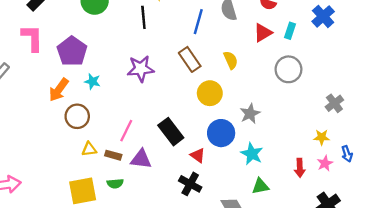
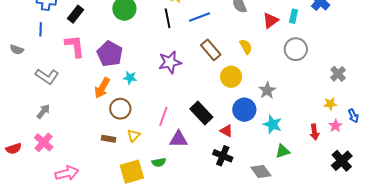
blue line: (198, 22) -> (200, 17), moved, turned 60
yellow triangle: (89, 149) -> (134, 136), turned -32
brown rectangle: (113, 155) -> (109, 139), moved

